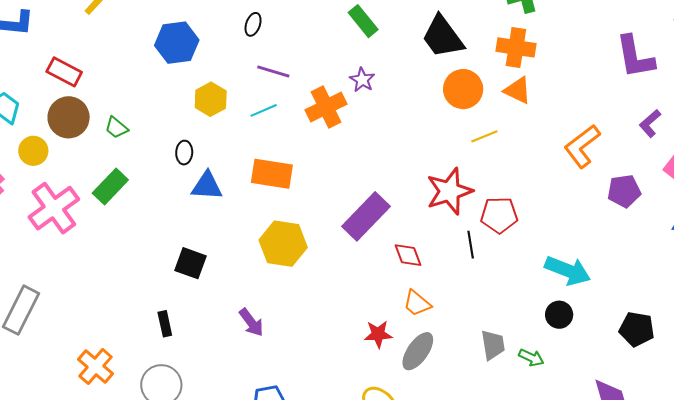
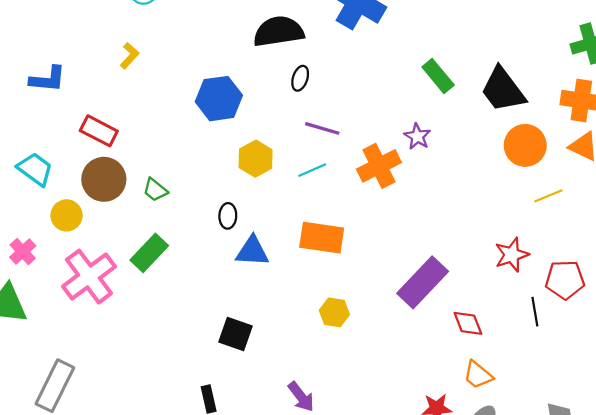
green rectangle: (363, 21) -> (438, 76), moved
red star: (449, 191) -> (512, 255), size x0.7
yellow hexagon: (283, 244) -> (334, 312), size x0.6

